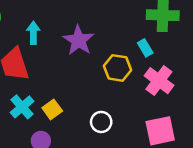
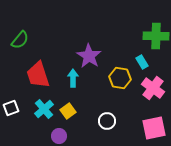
cyan arrow: (33, 33) -> (73, 78), moved

